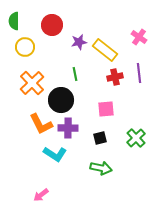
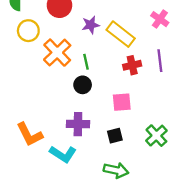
orange cross: (32, 83) -> (57, 53), moved
black circle: (61, 100) -> (83, 85), moved, size x0.6
orange L-shape: (41, 124) -> (30, 134), moved

